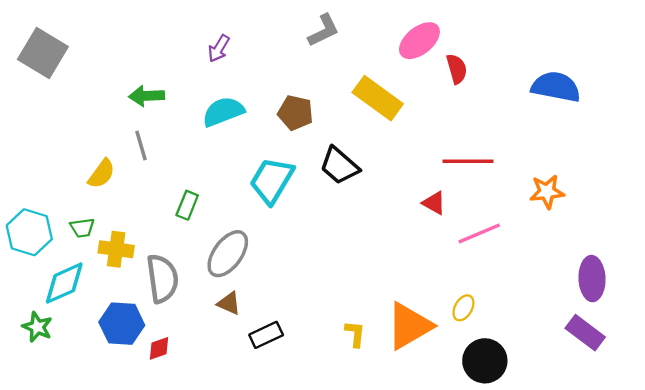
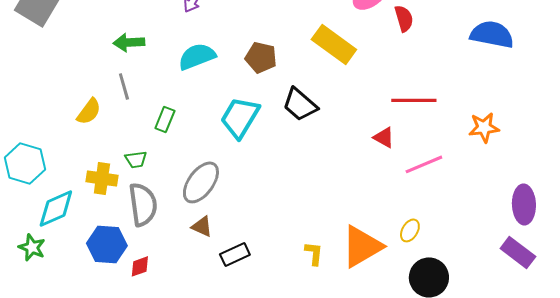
green rectangle: (187, 205) -> (165, 119), moved
green trapezoid: (82, 228) -> (136, 159), moved

